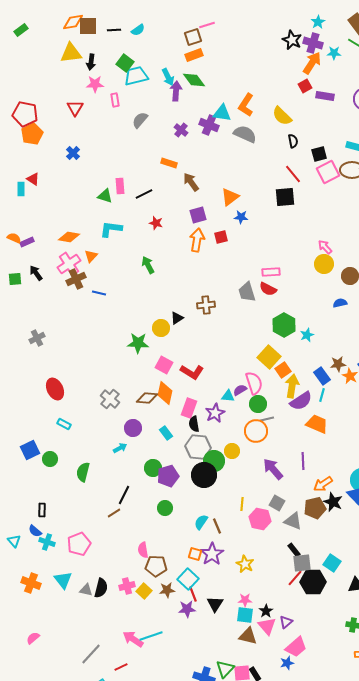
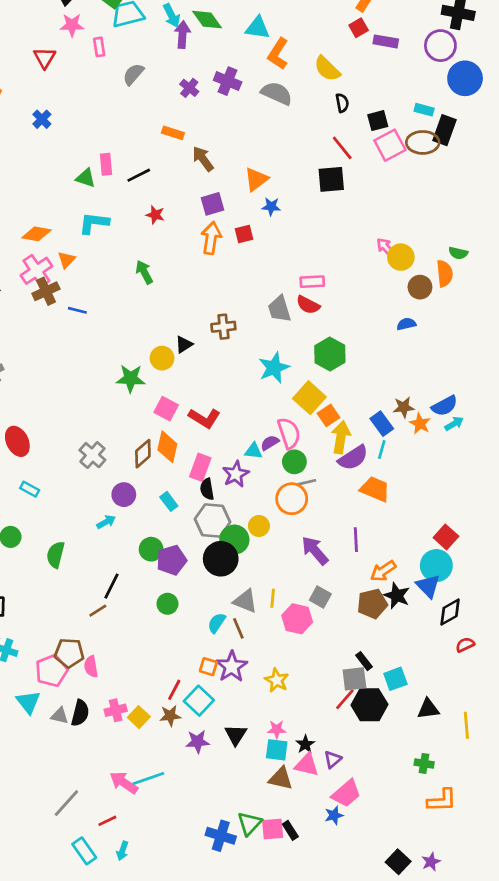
cyan triangle: (222, 113) -> (258, 28), moved
yellow circle: (324, 264) -> (401, 257), moved
cyan star: (307, 335) -> (274, 368), moved, size x1.6
brown diamond: (147, 398) -> (143, 454), turned -45
gray triangle: (293, 521) -> (245, 601), moved
pink pentagon: (79, 544) -> (51, 671), moved
pink semicircle: (143, 550) -> (91, 667), moved
black rectangle: (294, 550) -> (364, 661), moved
cyan square: (332, 563) -> (395, 679), turned 36
brown pentagon: (156, 566) -> (69, 653), moved
red line: (193, 594) -> (174, 690), moved, turned 49
pink triangle: (267, 626) -> (307, 765), turned -36

